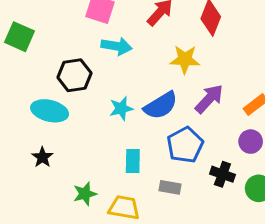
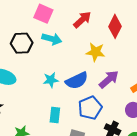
black hexagon: (74, 75) -> (22, 43), moved

